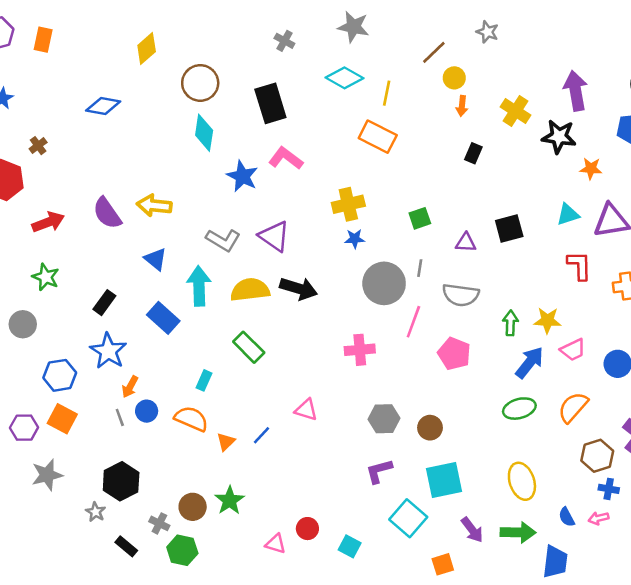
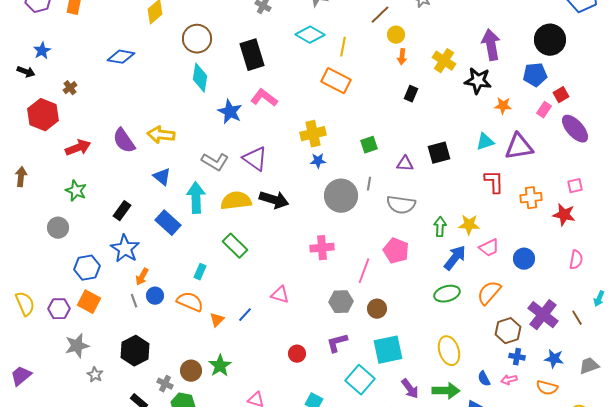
pink line: (413, 322) -> (364, 271), moved
gray star: (96, 512) -> (95, 375), moved
red circle: (307, 529) -> (297, 354), moved

